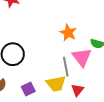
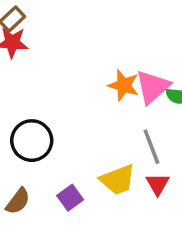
pink triangle: (82, 57) -> (153, 87), moved, turned 35
gray line: (66, 67) -> (151, 147), moved

